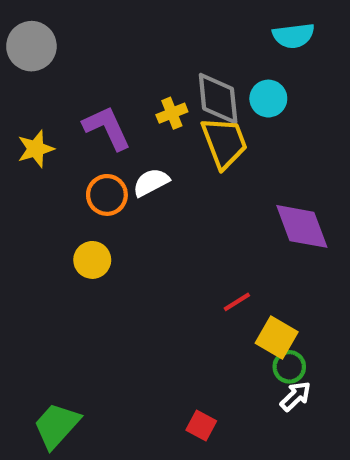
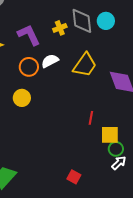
yellow trapezoid: (224, 143) -> (85, 65), moved, turned 56
red line: (237, 302) -> (91, 118), turned -48
yellow square: (277, 337) -> (110, 135), turned -30

